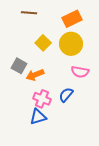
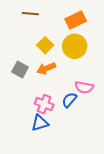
pink semicircle: (80, 72) -> (84, 87), moved
orange arrow: (35, 75) -> (46, 68), moved

